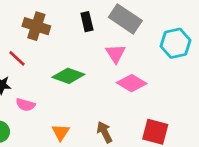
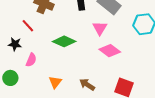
pink semicircle: (25, 105) -> (31, 60), turned -88
brown arrow: (105, 132) -> (87, 85), turned -35

